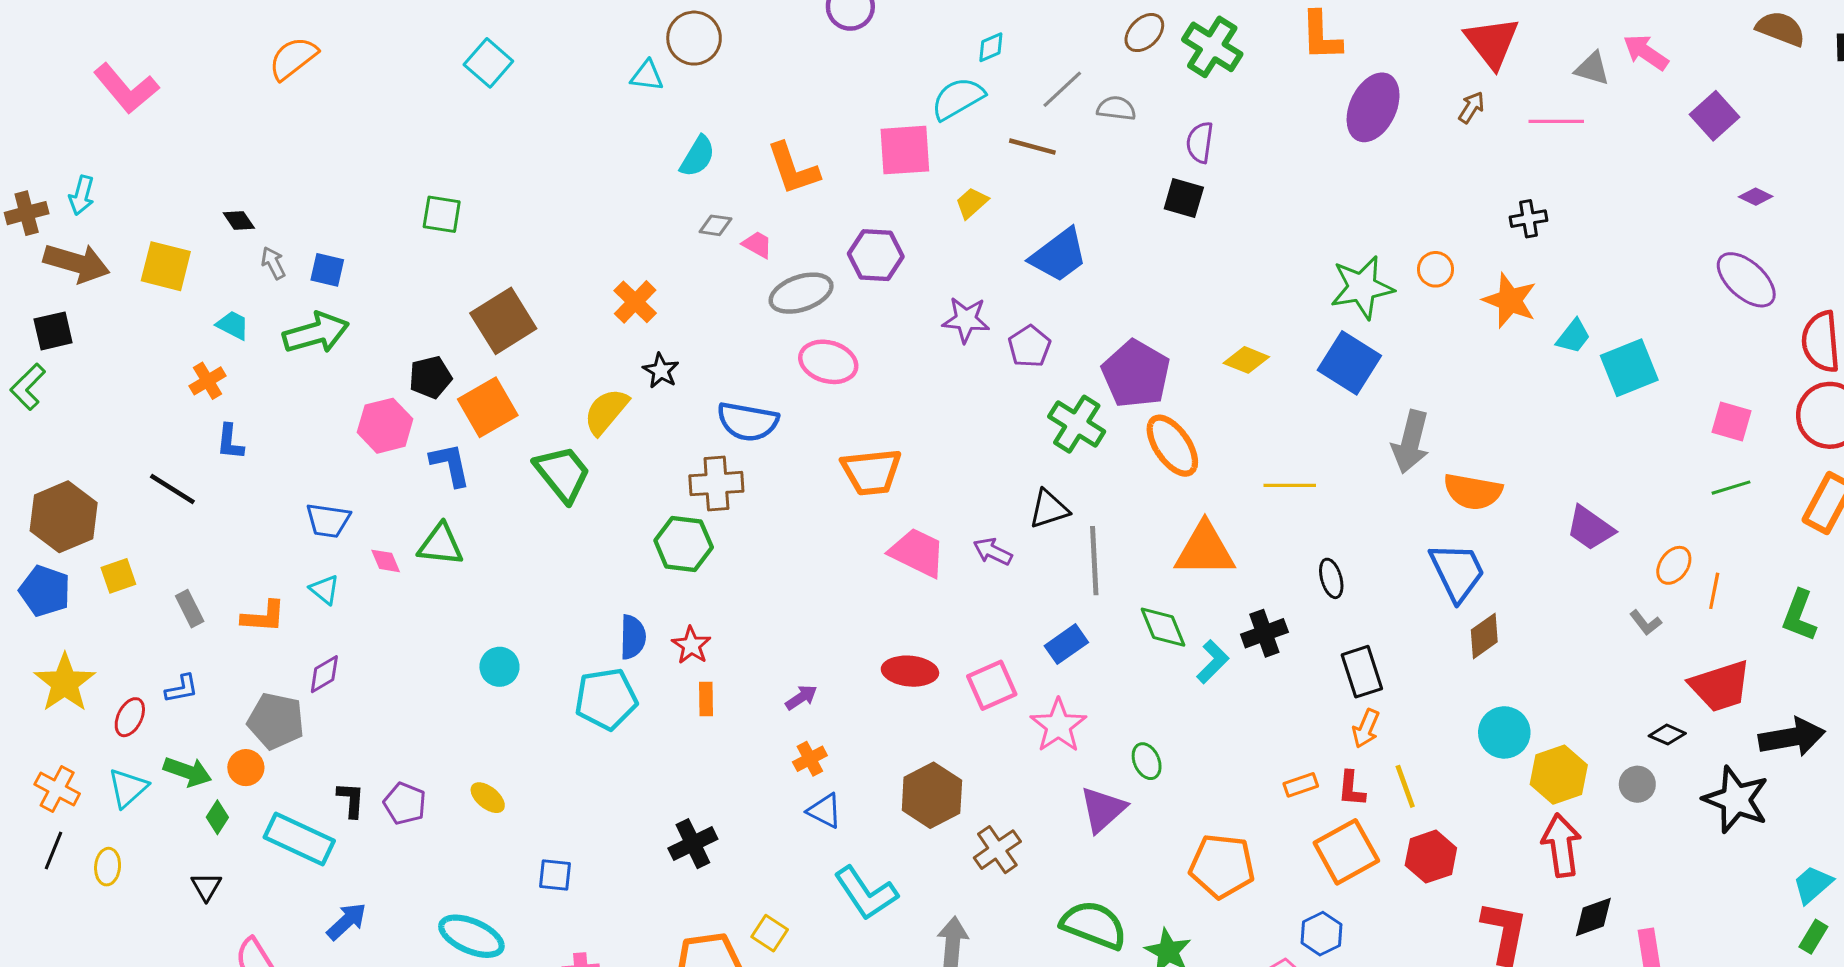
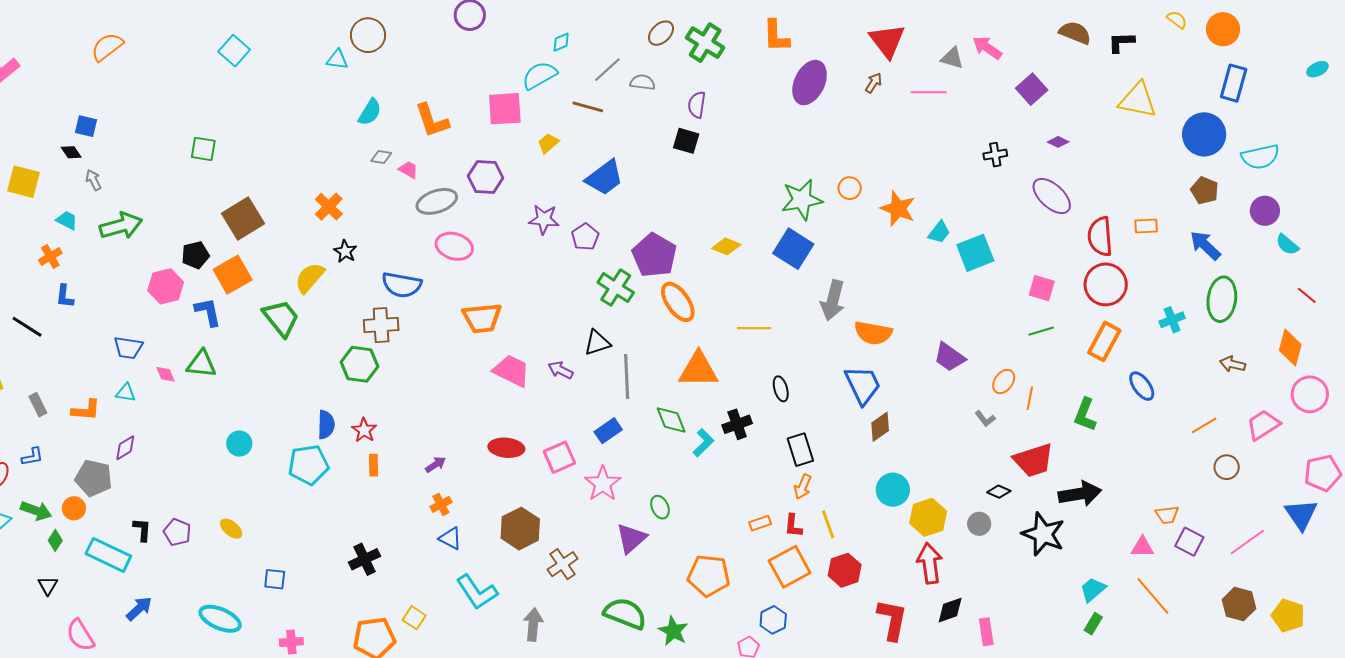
black cross: (1529, 219) -> (995, 155), moved
blue square: (327, 270) -> (86, 126), moved
cyan triangle: (325, 590) -> (126, 393), turned -30

